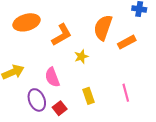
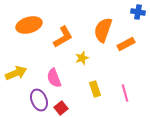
yellow rectangle: (89, 96) -> (95, 89), moved

